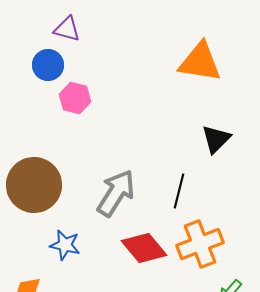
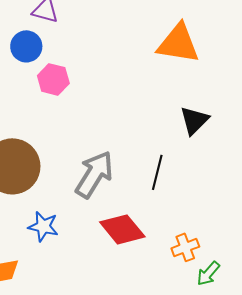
orange cross: (200, 244) -> (185, 247), moved, size x0.6

